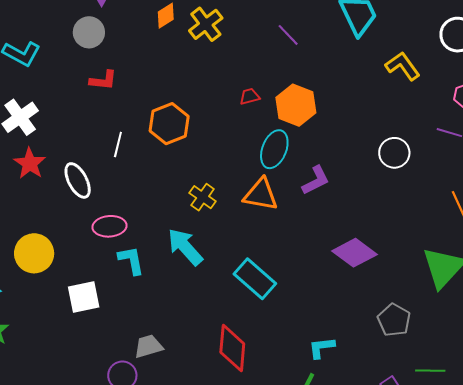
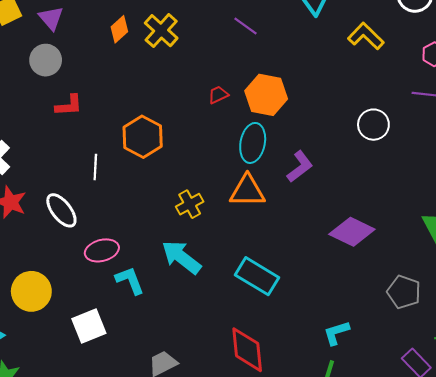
yellow cross: (203, 197) -> (190, 204), turned 36

